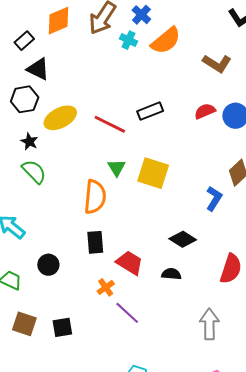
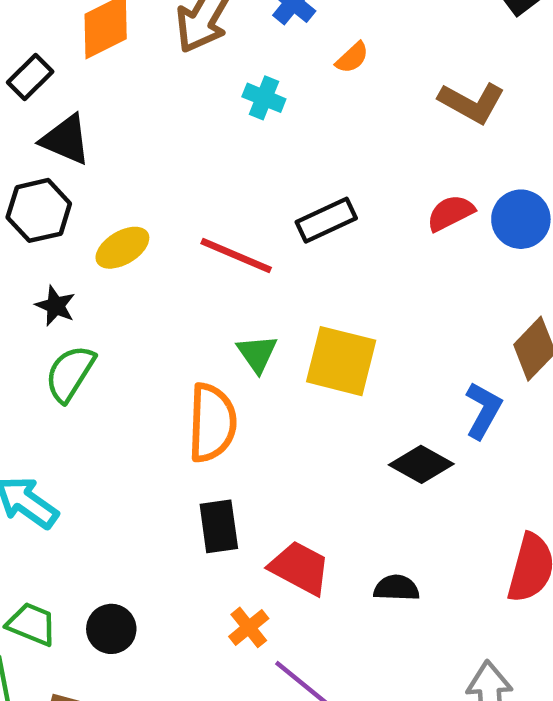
cyan cross: (128, 40) -> (264, 98), moved
orange semicircle: (166, 41) -> (352, 58), size x0.5
yellow ellipse: (60, 118) -> (122, 248), size x0.7
green semicircle: (34, 172) -> (70, 373), turned -100
black diamond: (183, 239) -> (421, 464), moved
black circle: (48, 265) -> (111, 629), moved

